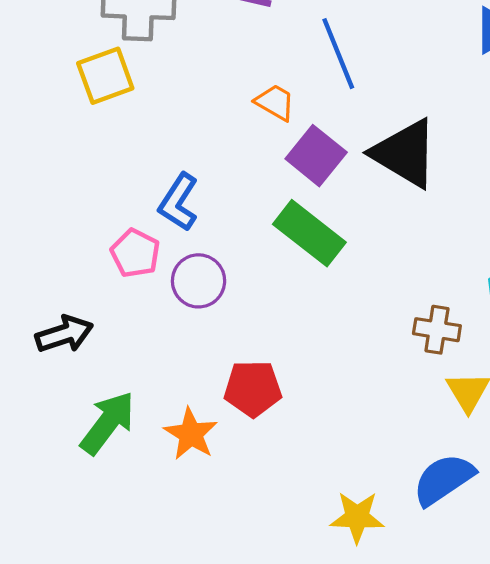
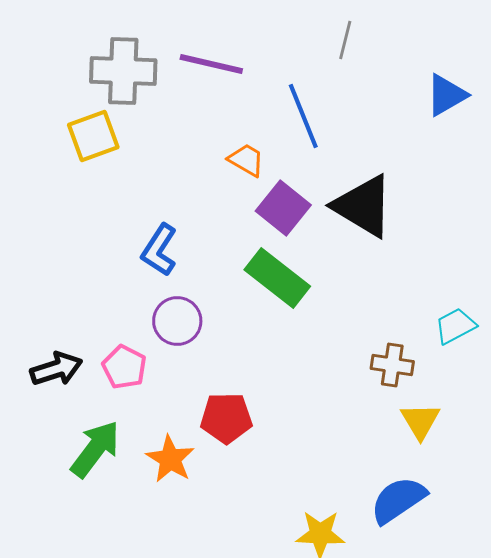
pink pentagon: (135, 253) -> (124, 367), moved

